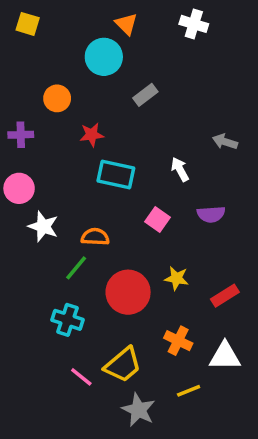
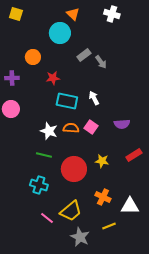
gray arrow: (225, 142) -> (101, 62), moved, turned -144
white arrow: (180, 169) -> (94, 98), moved
white star: (43, 226) -> (49, 131), moved
orange semicircle: (95, 237) -> (71, 128), moved
green line: (76, 268) -> (44, 155), turned 63
red rectangle: (225, 296) -> (134, 155), moved

